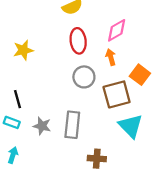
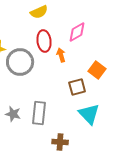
orange arrow: (111, 57) -> (61, 55), moved
gray circle: (84, 77) -> (20, 62), moved, size x1.4
brown square: (117, 94) -> (77, 87), size x0.7

